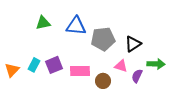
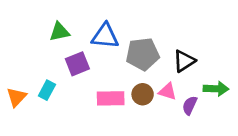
purple square: (54, 65) -> (77, 64), moved
brown circle: (103, 81) -> (143, 94), moved

